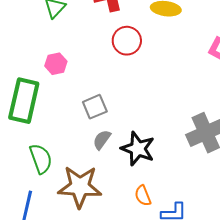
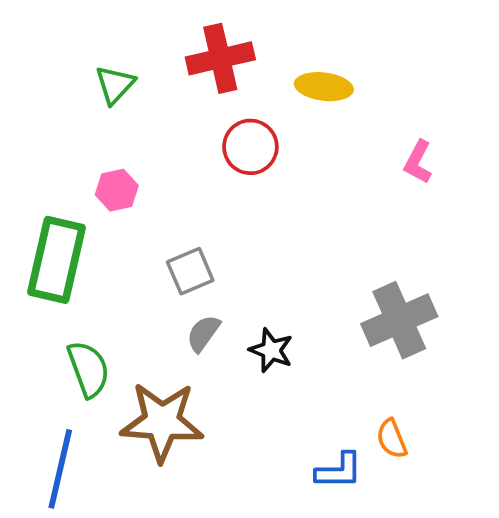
black star: (138, 149) -> (271, 350), size x0.7
orange semicircle: (143, 196) -> (392, 439), moved

